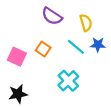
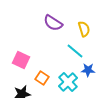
blue star: (98, 45) -> (88, 70), moved
orange square: (43, 49) -> (42, 78), moved

